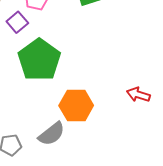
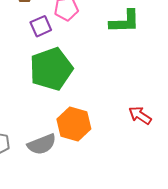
red arrow: (138, 95) -> (140, 115), moved

